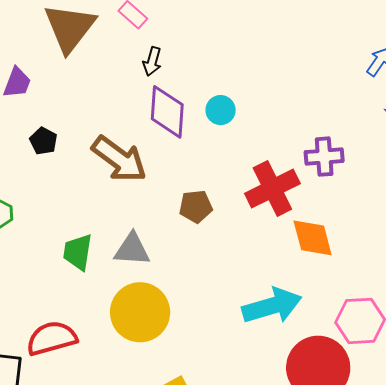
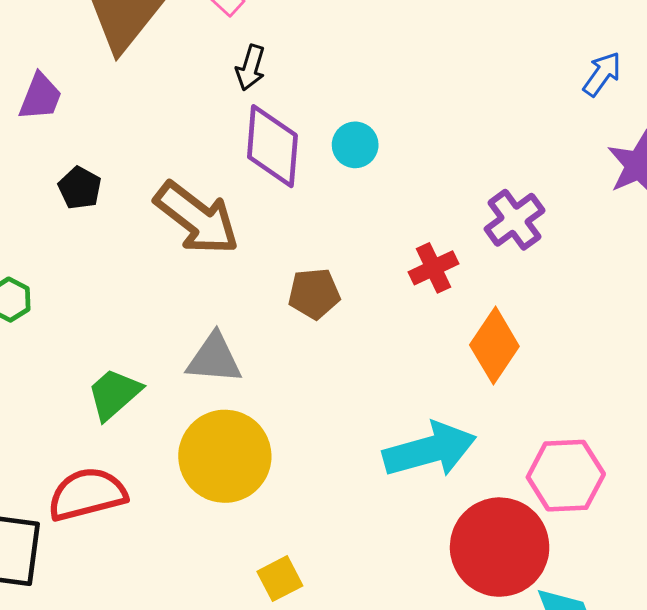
purple cross: (324, 157) -> (515, 220), turned -33
red cross: (272, 188) -> (433, 268), size x0.6
orange diamond: (313, 238) -> (494, 346), turned 48
green trapezoid: (78, 252) -> (114, 394), moved, turned 39

